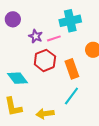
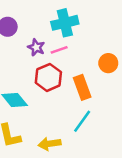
cyan cross: (70, 21) -> (65, 23), moved

